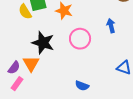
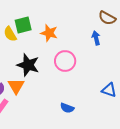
blue arrow: (111, 26) -> (96, 38), moved

